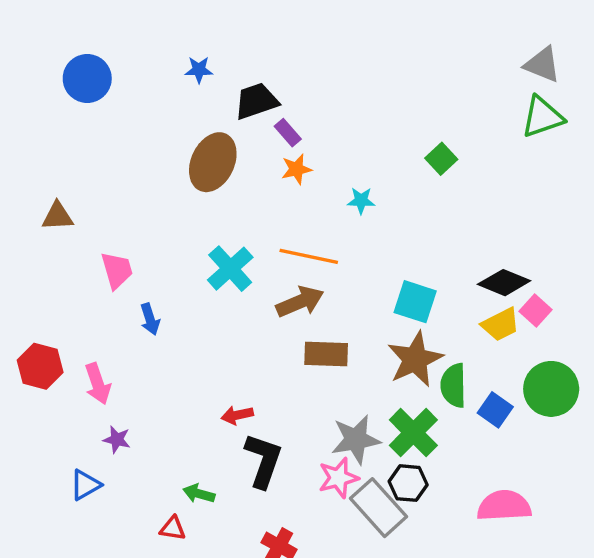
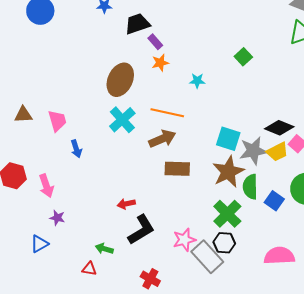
brown ellipse: (213, 162) -> (120, 80), moved
brown triangle: (58, 216) -> (23, 115), moved
gray star: (356, 440) -> (253, 151), moved
black L-shape: (263, 460) -> (141, 230), turned 40

